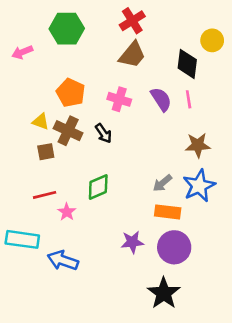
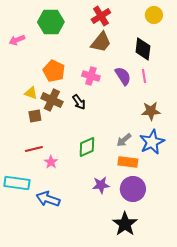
yellow circle: (212, 40) -> (154, 15), moved
green diamond: (98, 187) -> (87, 147), moved

